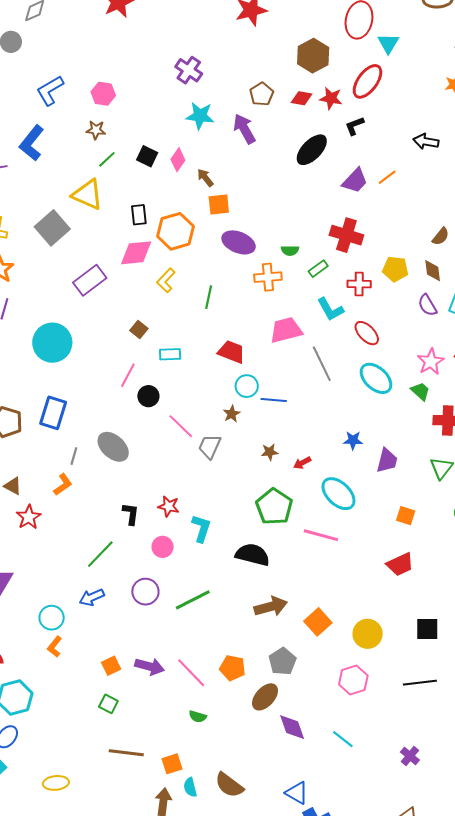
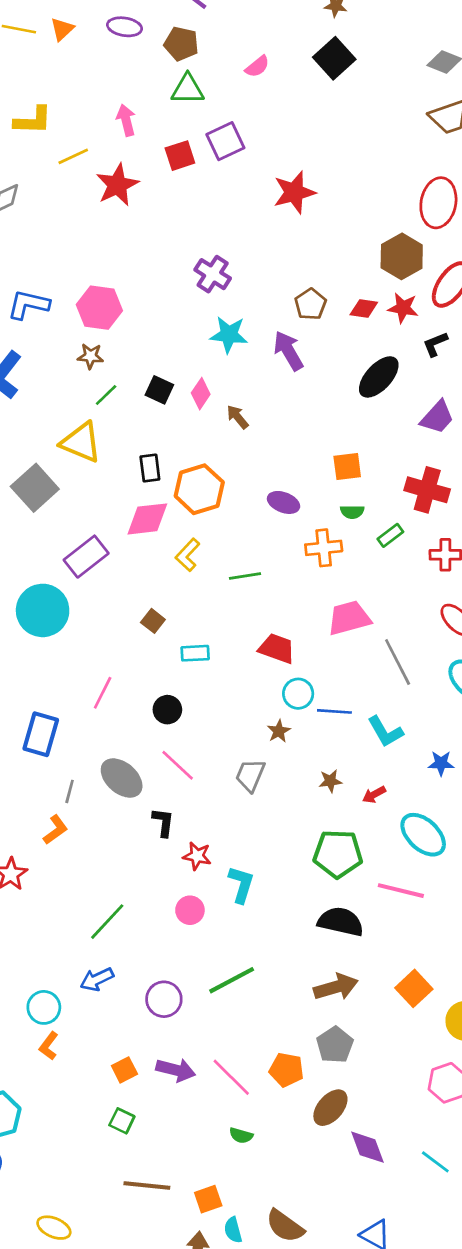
brown hexagon: (313, 56) -> (402, 256), moved
blue L-shape: (50, 90) -> (28, 305), turned 44
pink hexagon: (103, 94) -> (99, 308), size x1.4
orange square: (219, 204) -> (347, 467), moved
purple ellipse: (239, 242) -> (284, 502), size x0.7
green line: (209, 297) -> (245, 576), turned 70
cyan L-shape: (330, 309) -> (385, 732), moved
cyan circle: (52, 343) -> (43, 610), moved
pink line: (128, 375) -> (103, 693), moved
pink line: (181, 426) -> (178, 765), moved
green pentagon: (274, 507) -> (338, 854), turned -30
black L-shape: (131, 514) -> (163, 822), moved
black semicircle: (253, 555) -> (341, 922), moved
purple circle: (145, 592) -> (164, 999), moved
orange square: (318, 622) -> (414, 988), moved
gray pentagon: (282, 661) -> (335, 1045), moved
yellow ellipse: (56, 783) -> (54, 1228), turned 30

